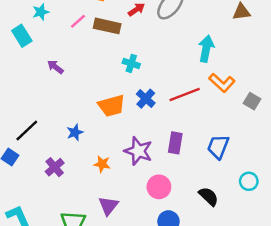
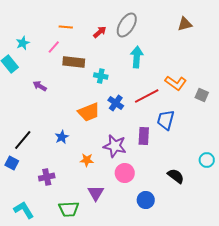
brown rectangle: (107, 26) -> (74, 62), moved
cyan arrow: (206, 49) -> (137, 57), moved
blue trapezoid: (218, 147) -> (166, 120), moved
purple cross: (55, 167) -> (47, 177), moved, turned 35
pink circle: (159, 187) -> (125, 173), moved

